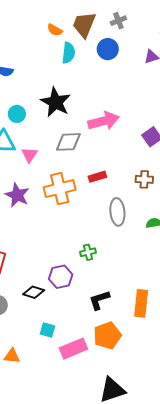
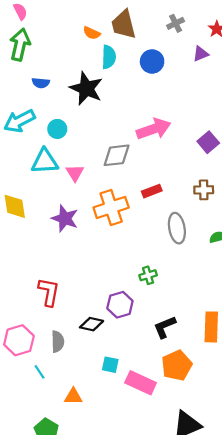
gray cross: (118, 21) -> (176, 23), moved
brown trapezoid: (84, 25) -> (124, 24), turned -32
blue circle: (108, 49) -> (152, 61), moved
black star: (56, 102) -> (86, 88), moved
pink rectangle: (73, 349) -> (141, 383), turned 52

